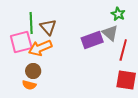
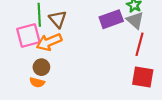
gray triangle: (110, 33) -> (135, 20), moved
purple rectangle: (92, 40) -> (111, 19), moved

